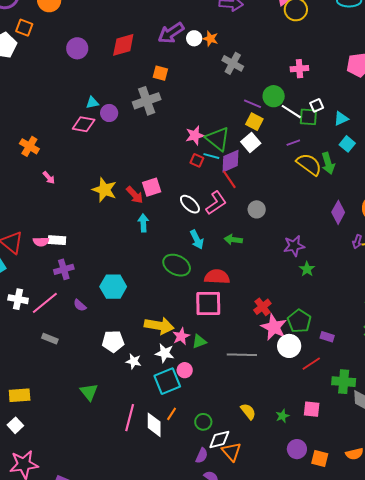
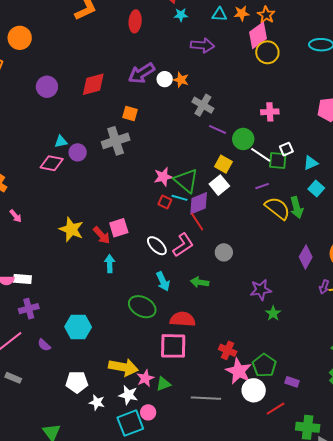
purple line: (253, 104) -> (217, 129), moved
red cross: (262, 307) -> (228, 350), turned -30

